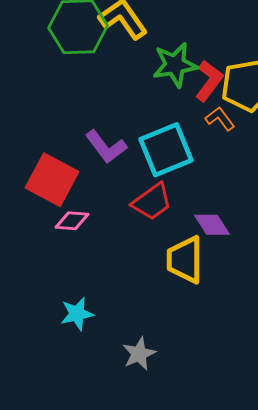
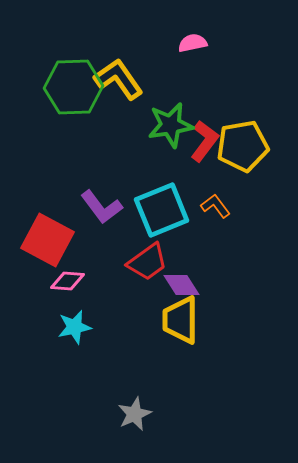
orange L-shape: (220, 119) -> (216, 206), moved
purple diamond: (212, 225) -> (182, 285), moved
cyan star: (77, 314) -> (75, 327), moved

